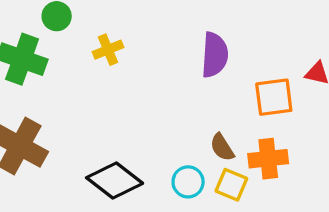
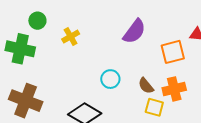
purple semicircle: (215, 55) -> (134, 31), turned 40
cyan circle: (188, 182) -> (110, 79), moved

